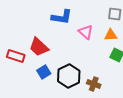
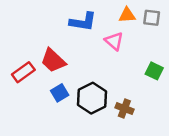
orange triangle: (111, 35) -> (127, 15), moved
red rectangle: (16, 56) -> (23, 72), turned -54

